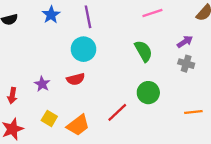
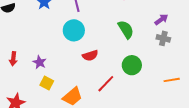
red semicircle: (76, 79) -> (90, 55), moved
red arrow: (12, 96) -> (13, 59), moved
yellow square: (49, 118) -> (47, 83), moved

